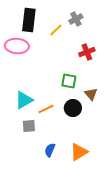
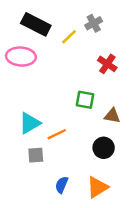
black rectangle: (29, 20) -> (36, 24), turned -70
red cross: (87, 52) -> (107, 64), turned -35
brown triangle: (91, 94) -> (112, 116), turned -40
black circle: (73, 108) -> (104, 148), moved

